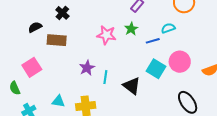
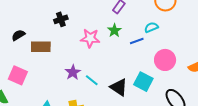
black cross: (62, 13) -> (61, 19), moved, turned 32
pink square: (32, 67) -> (18, 75), turned -30
cyan square: (156, 69) -> (143, 82), moved
cyan line: (105, 77) -> (92, 80), turned -56

